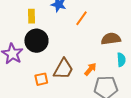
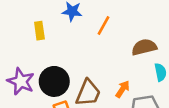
black circle: (36, 41) -> (54, 81), moved

